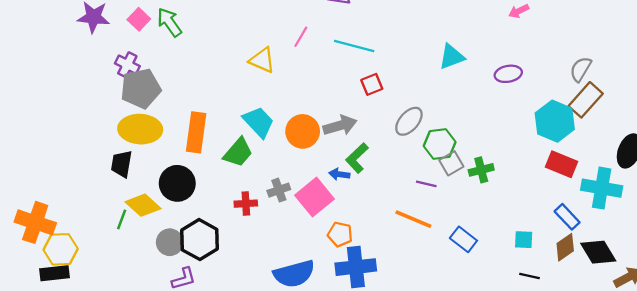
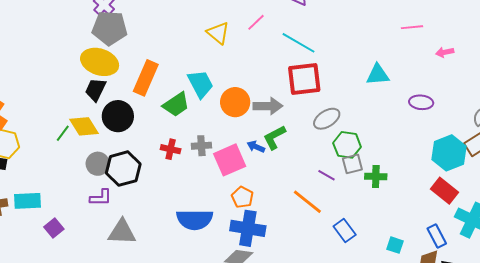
red square: (372, 84) -> (304, 79), size x1.8
black trapezoid: (121, 164) -> (95, 90), moved

